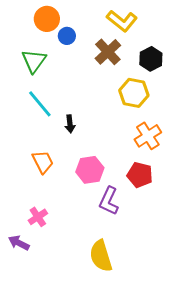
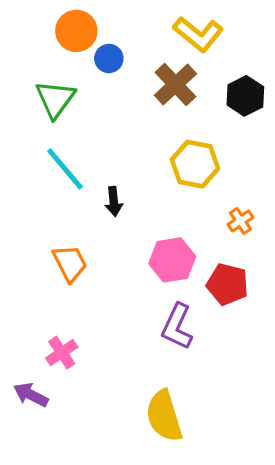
yellow hexagon: (134, 93) -> (195, 164), moved
orange cross: (148, 136) -> (240, 221), size x0.6
pink hexagon: (90, 170) -> (172, 260), moved

